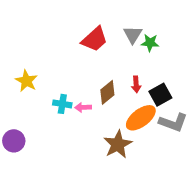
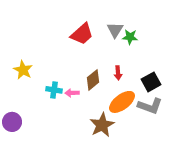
black square: (160, 95) -> (151, 82), moved

